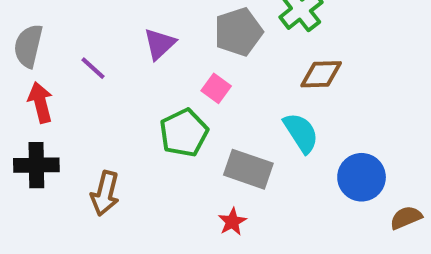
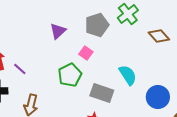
purple line: (93, 68) -> (20, 69), moved
brown diamond: (321, 74) -> (159, 36), moved, turned 50

